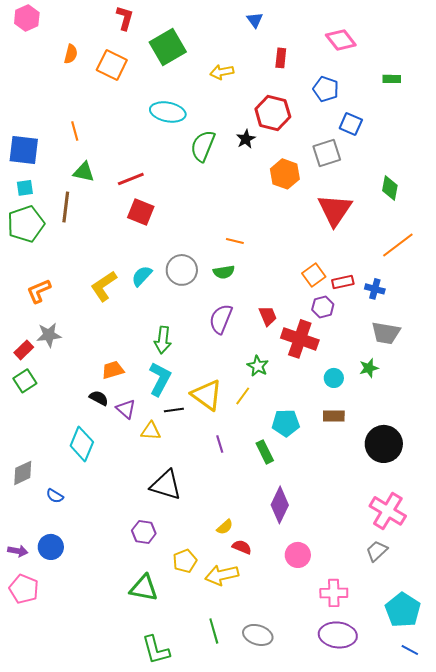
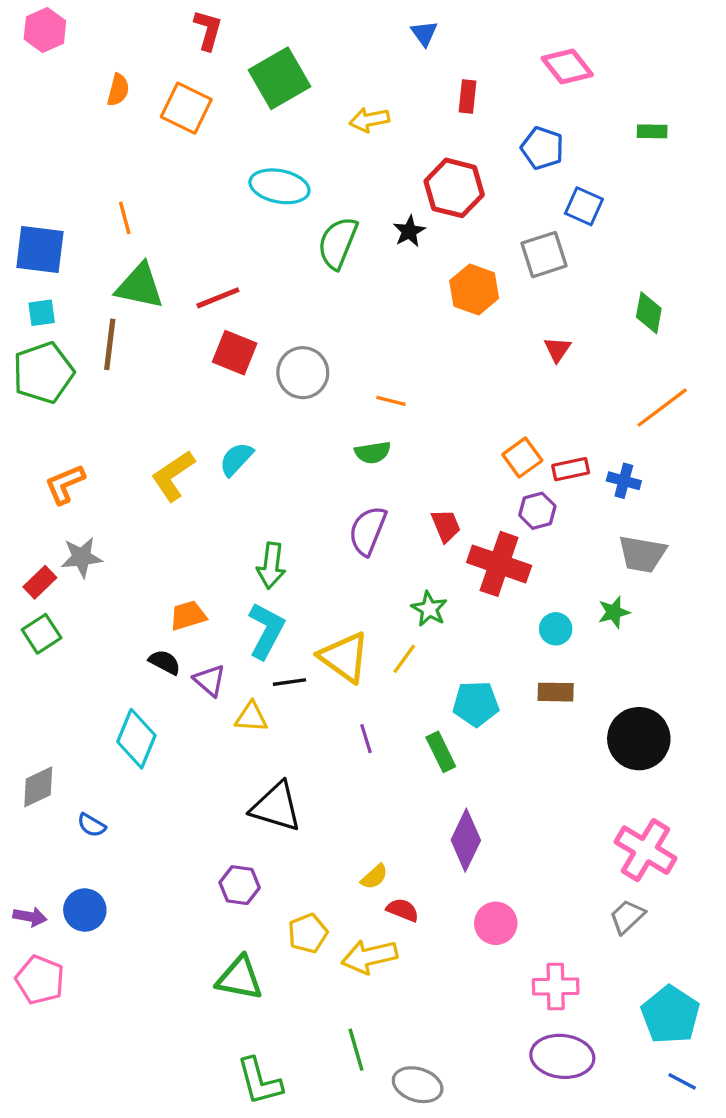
green triangle: (84, 172) -> (140, 286), size x1.4
red triangle: (335, 210) -> (557, 349), size x0.5
gray circle: (182, 270) -> (303, 373), moved
gray ellipse: (258, 635) -> (418, 1085), moved

